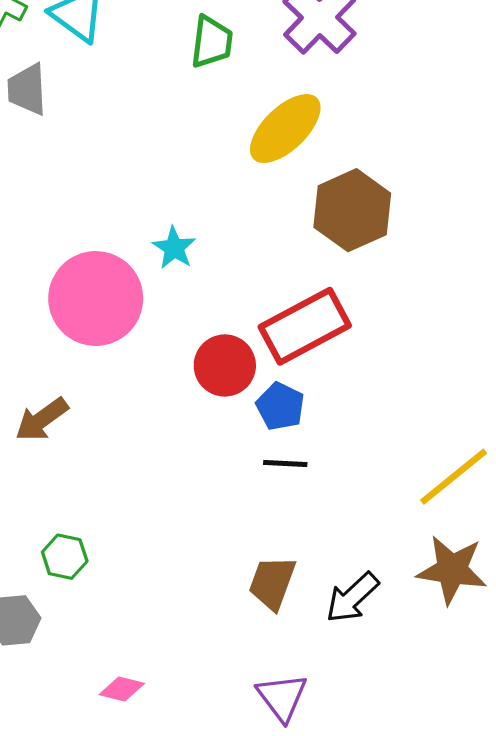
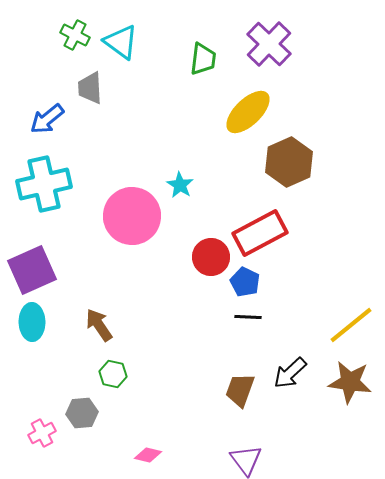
brown arrow: (42, 419) -> (99, 325), moved, turned 92
black arrow: (352, 598) -> (290, 373), moved

